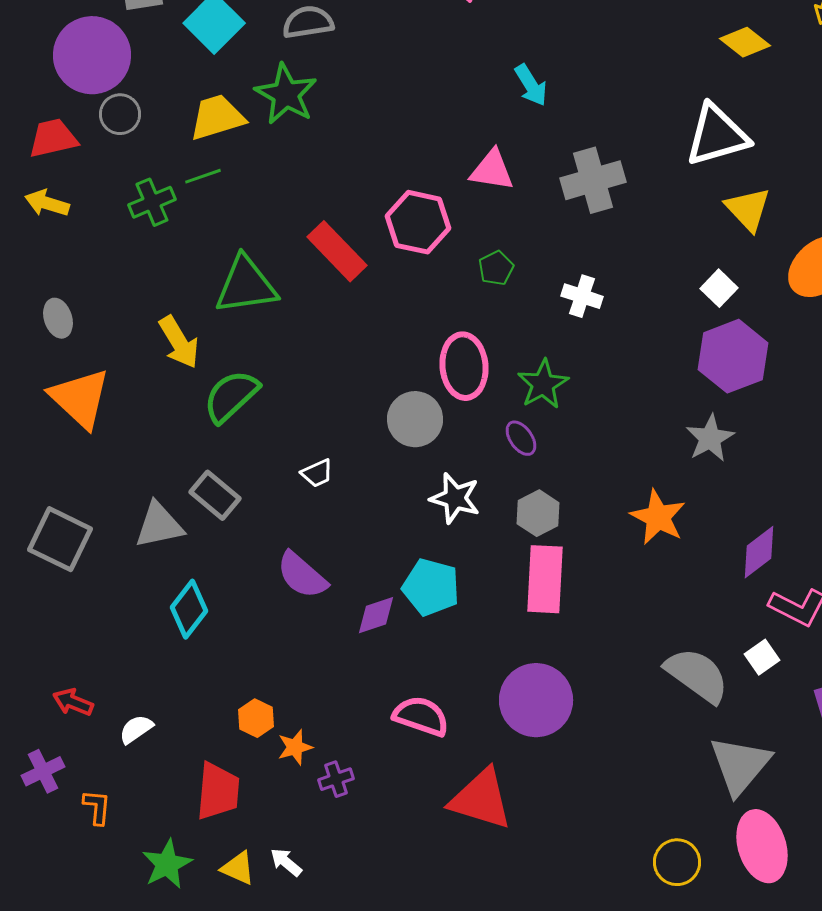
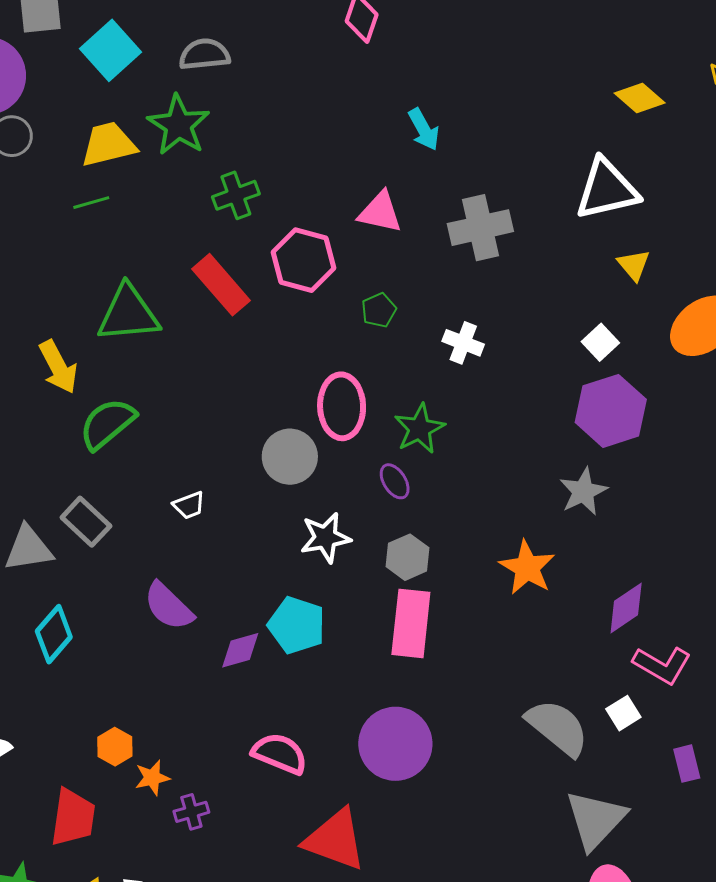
green cross: (152, 202) -> (236, 195), moved
yellow triangle: (748, 209) -> (634, 265), size x0.7
white star: (455, 498) -> (325, 538), turned -30

